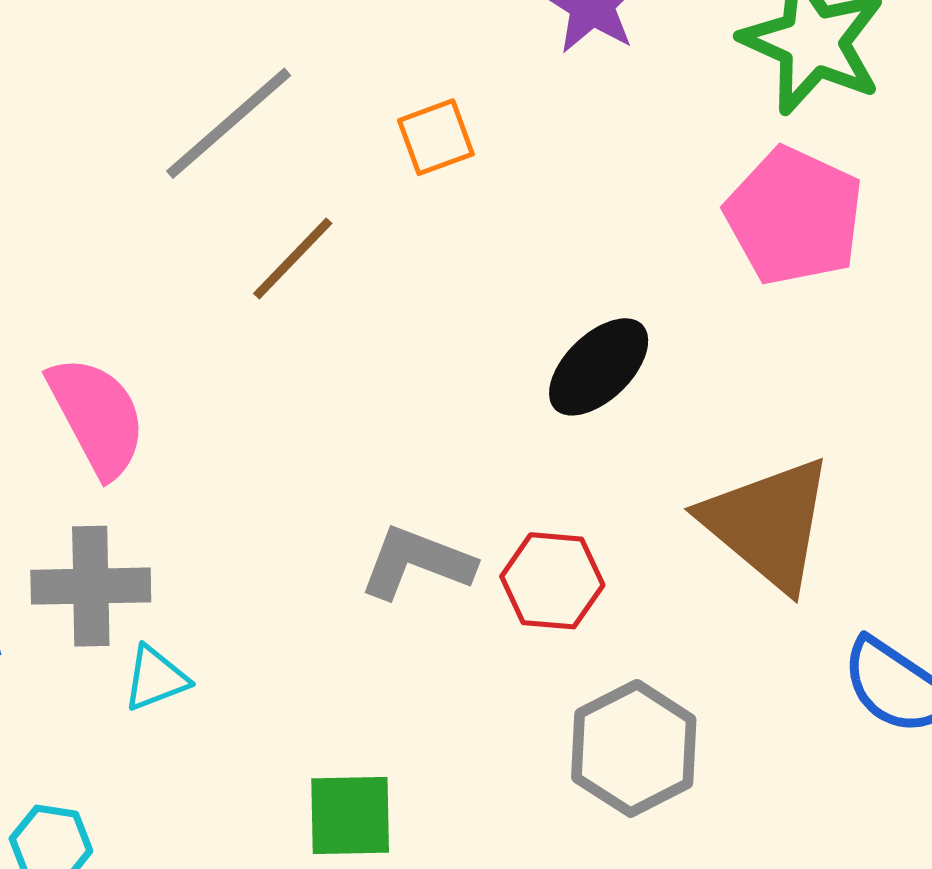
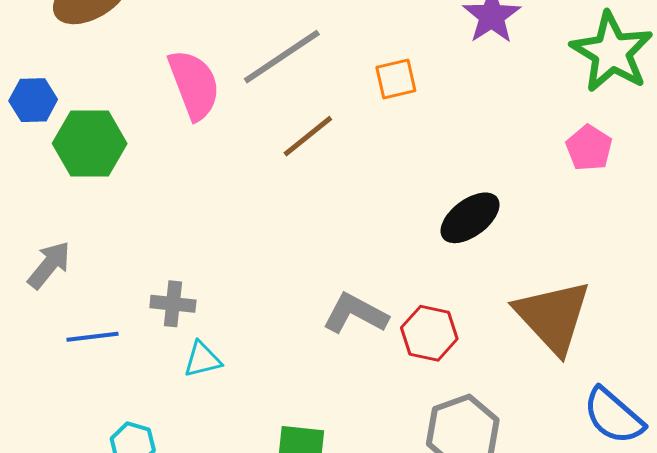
pink pentagon: (794, 216) -> (589, 148), size x0.6
pink semicircle: (97, 416) -> (194, 85), moved
gray cross: (91, 586) -> (173, 304), size x0.7

